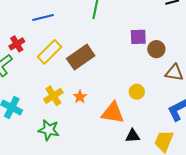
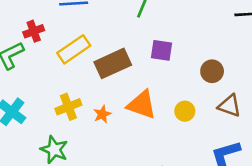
purple square: (138, 37) -> (162, 50), moved
yellow circle: (137, 92) -> (185, 111), moved
orange triangle: (113, 113) -> (142, 105), moved

